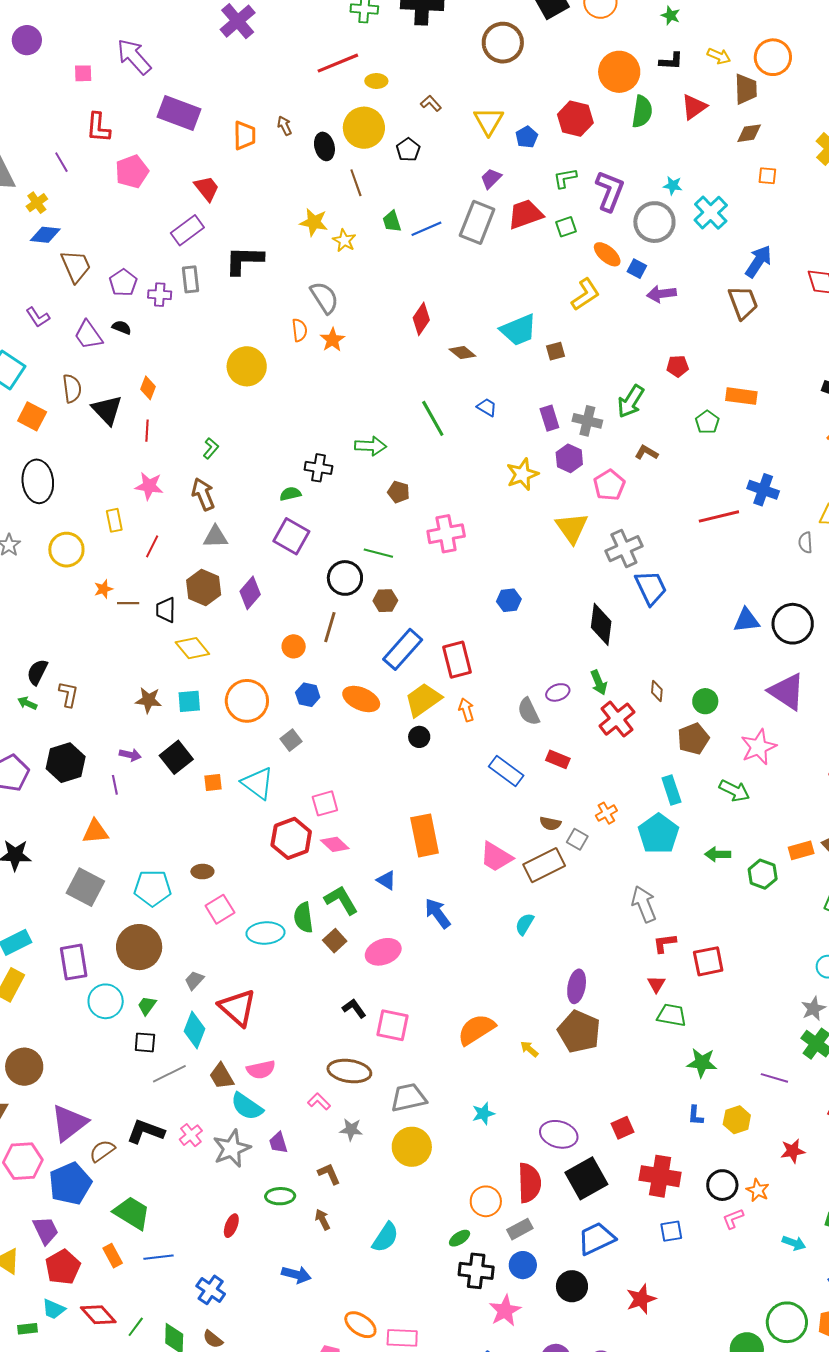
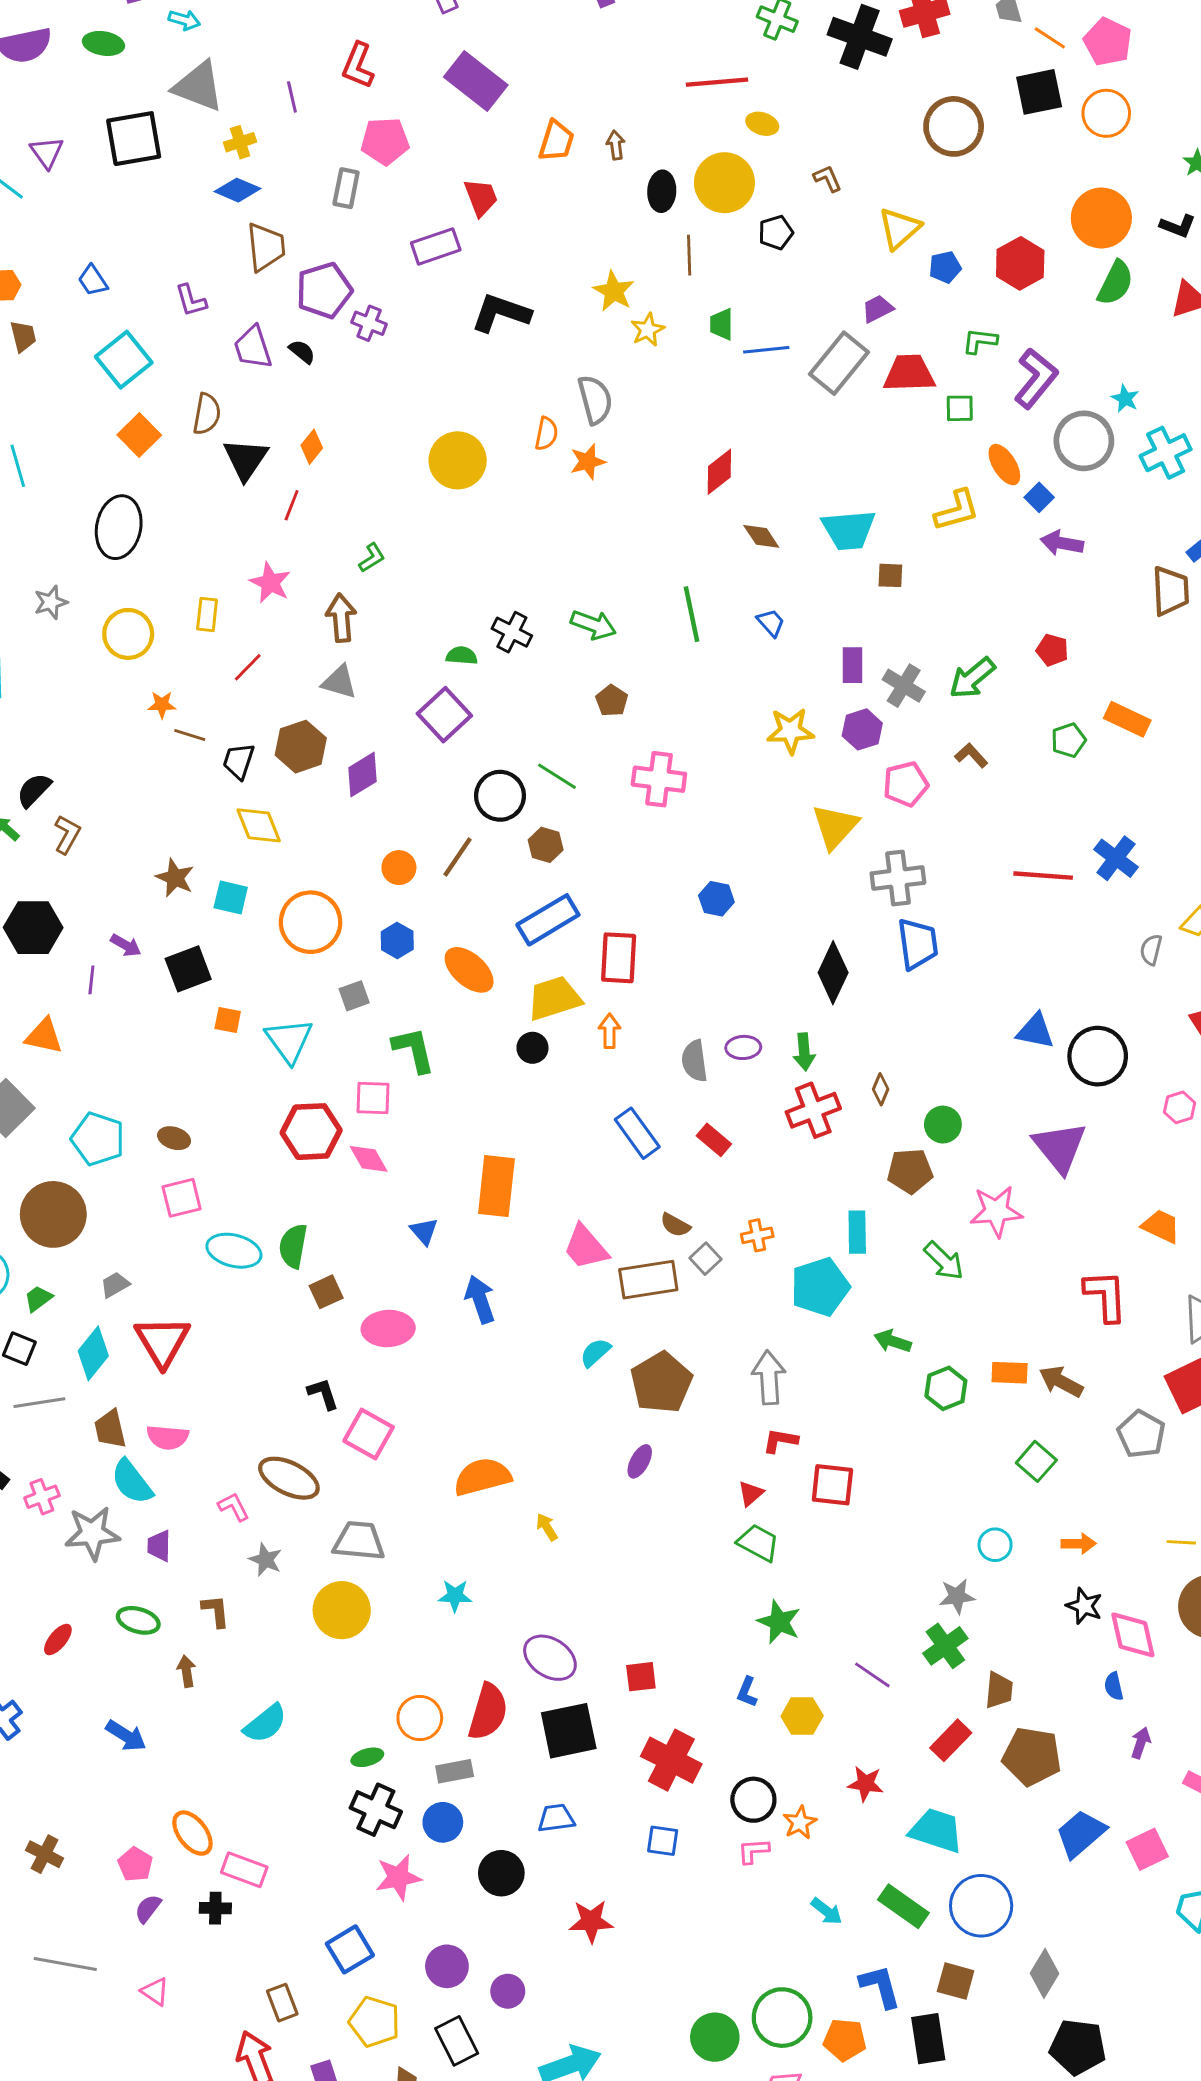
gray rectangle: (191, 279) -> (346, 188), moved
purple pentagon: (123, 283) -> (324, 290), size x1.4
green L-shape: (341, 900) -> (414, 1050), moved
purple ellipse: (577, 986) -> (640, 1461), size x0.7
brown pentagon: (579, 1032) -> (661, 1383), moved
blue trapezoid: (596, 1239) -> (556, 1818), size x0.7

